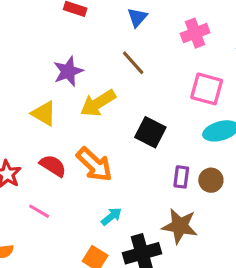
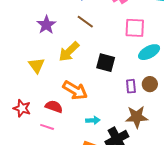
purple star: (68, 71) -> (46, 25), moved
yellow triangle: (44, 113) -> (37, 65), turned 36
red semicircle: (53, 166) -> (54, 106), moved
cyan arrow: (111, 216) -> (93, 120), turned 48

